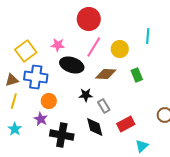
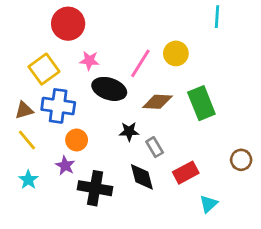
red circle: (89, 19) -> (68, 24), moved
cyan line: (148, 36) -> (217, 17), moved
yellow circle: (120, 49) -> (176, 53), moved
green rectangle: (137, 75) -> (201, 103), size x1.6
yellow line: (14, 101) -> (27, 140), turned -56

